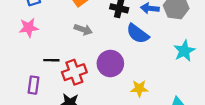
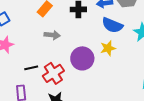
blue semicircle: (138, 34) -> (112, 25), moved
yellow star: (139, 88) -> (108, 48), moved

